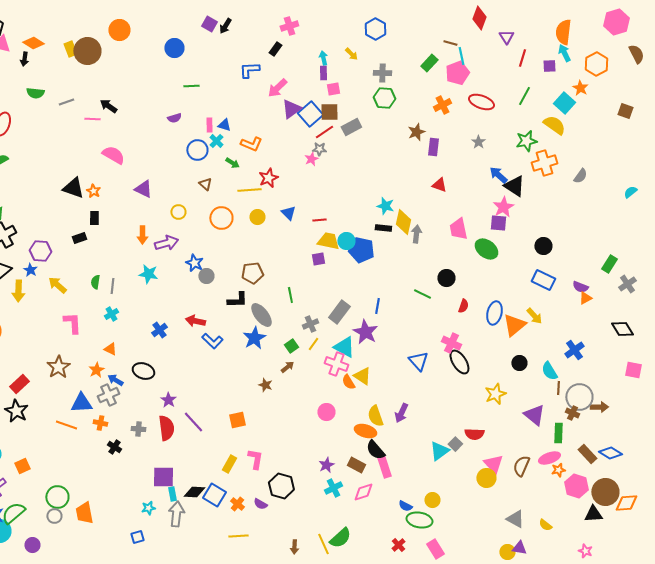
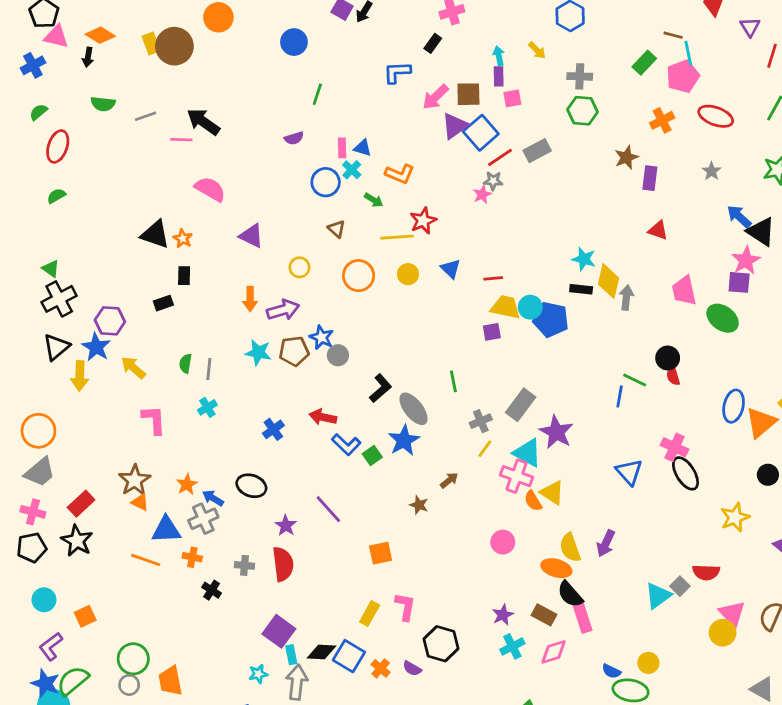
green line: (191, 86) -> (317, 94), turned -70
black arrow: (108, 106) -> (203, 122), size x1.4
brown square: (329, 112) -> (468, 94), moved
blue star: (30, 270) -> (96, 347), size x1.5
brown pentagon: (252, 273) -> (294, 351), moved
black L-shape: (237, 300) -> (381, 388), turned -40
blue line: (377, 306) -> (620, 396), moved
red semicircle: (463, 306) -> (673, 376), moved, turned 144
green square: (291, 346) -> (372, 456), moved
orange triangle: (110, 349) -> (140, 502), moved
purple line: (193, 422) -> (328, 509), moved
purple square: (163, 477) -> (279, 631), turned 35

